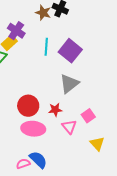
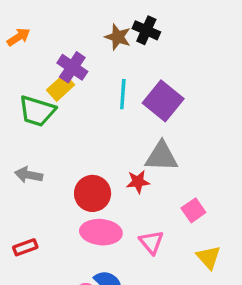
gray triangle: (69, 84) -> (161, 156), turned 40
red star: (55, 110) -> (138, 182), moved
pink triangle: (69, 127) -> (151, 242), moved

